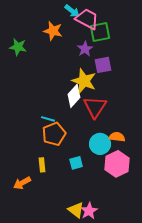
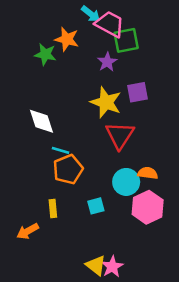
green star: (18, 47) -> (45, 54), moved
purple square: (103, 65) -> (138, 92), moved
white diamond: (74, 96) -> (41, 121), moved, turned -60

